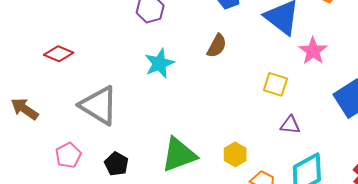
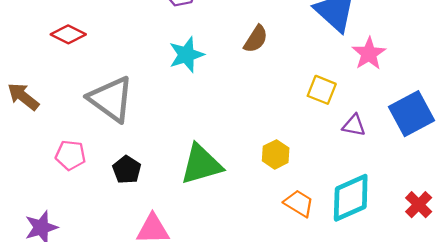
purple triangle: (290, 125) -> (354, 125), moved
yellow hexagon: (235, 154) -> (276, 154), moved
pink pentagon: (68, 155) -> (71, 155), turned 30

